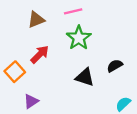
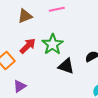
green star: (79, 38) -> (53, 44), moved

